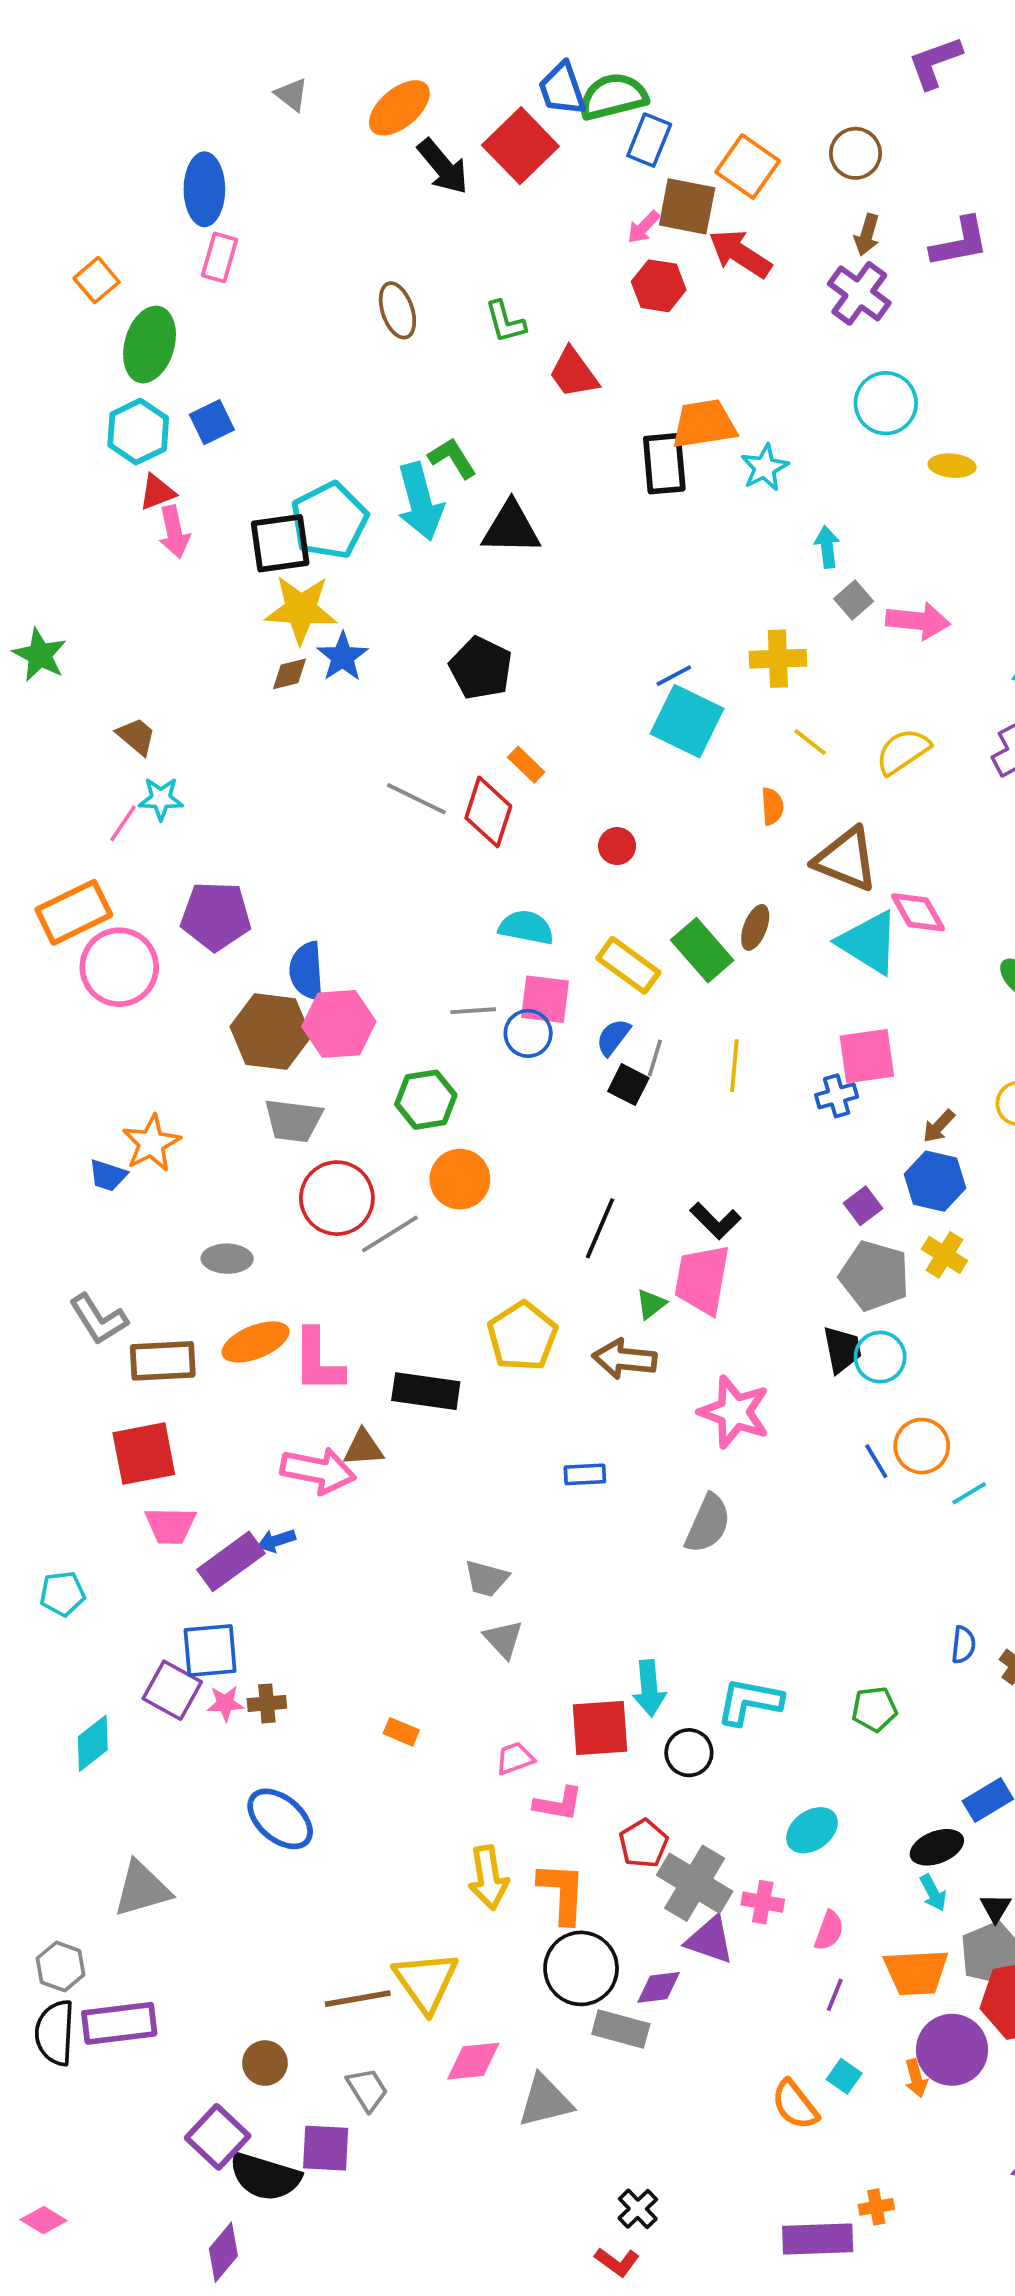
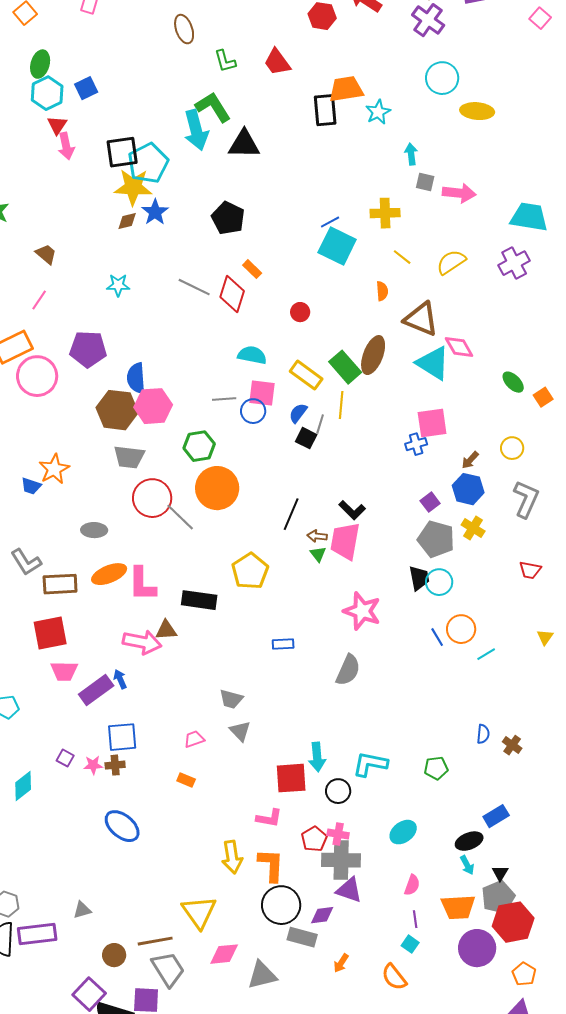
green L-shape: (505, 322) -> (225, 61), moved
green ellipse: (150, 344) -> (40, 64), moved, size x0.7
green L-shape: (452, 458) -> (213, 107), size x1.4
yellow ellipse: (952, 466) -> (477, 111), size x1.4
red triangle: (157, 492) -> (57, 125), turned -35
cyan pentagon: (329, 520) -> (148, 163), moved
gray square: (854, 600) -> (425, 182), turned -36
cyan star: (161, 799) -> (118, 285), moved
brown ellipse: (755, 927) -> (373, 355), size x1.6
yellow line: (734, 1066) -> (341, 405), moved
orange circle: (460, 1179) -> (217, 488), size x1.4
gray line: (390, 1234) -> (180, 517), turned 76
green triangle: (651, 1304) -> (318, 554), turned -30
brown arrow: (625, 1359) -> (317, 536), moved, size x0.6
blue arrow: (276, 1541) -> (120, 679), turned 84
blue square: (210, 1650) -> (122, 737), moved
purple square: (172, 1690) -> (65, 758), size x0.6
pink trapezoid: (515, 1758) -> (194, 739), moved
gray cross: (695, 1883) -> (341, 860), turned -30
gray triangle: (142, 1889) -> (82, 910), moved, size x0.6
pink cross: (763, 1902) -> (338, 834), moved
purple line: (835, 1995) -> (415, 919), turned -30
brown line: (358, 1999) -> (155, 941), moved
cyan square: (844, 2076) -> (410, 944), moved
orange arrow: (916, 2078) -> (341, 963), moved, turned 48
gray trapezoid: (367, 2090) -> (168, 969), size x1.5

